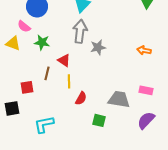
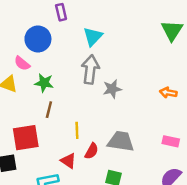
red triangle: (64, 60) -> (68, 161), moved
brown line: (47, 73) -> (49, 110), moved
red square: (27, 87) -> (26, 138), size x1.6
gray trapezoid: (119, 99) -> (121, 141), moved

